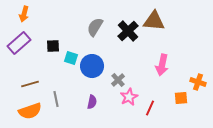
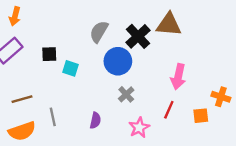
blue circle: (92, 66) -> (118, 61), moved
pink star: (129, 97) -> (139, 128), moved
red line: (150, 108) -> (169, 110), moved

